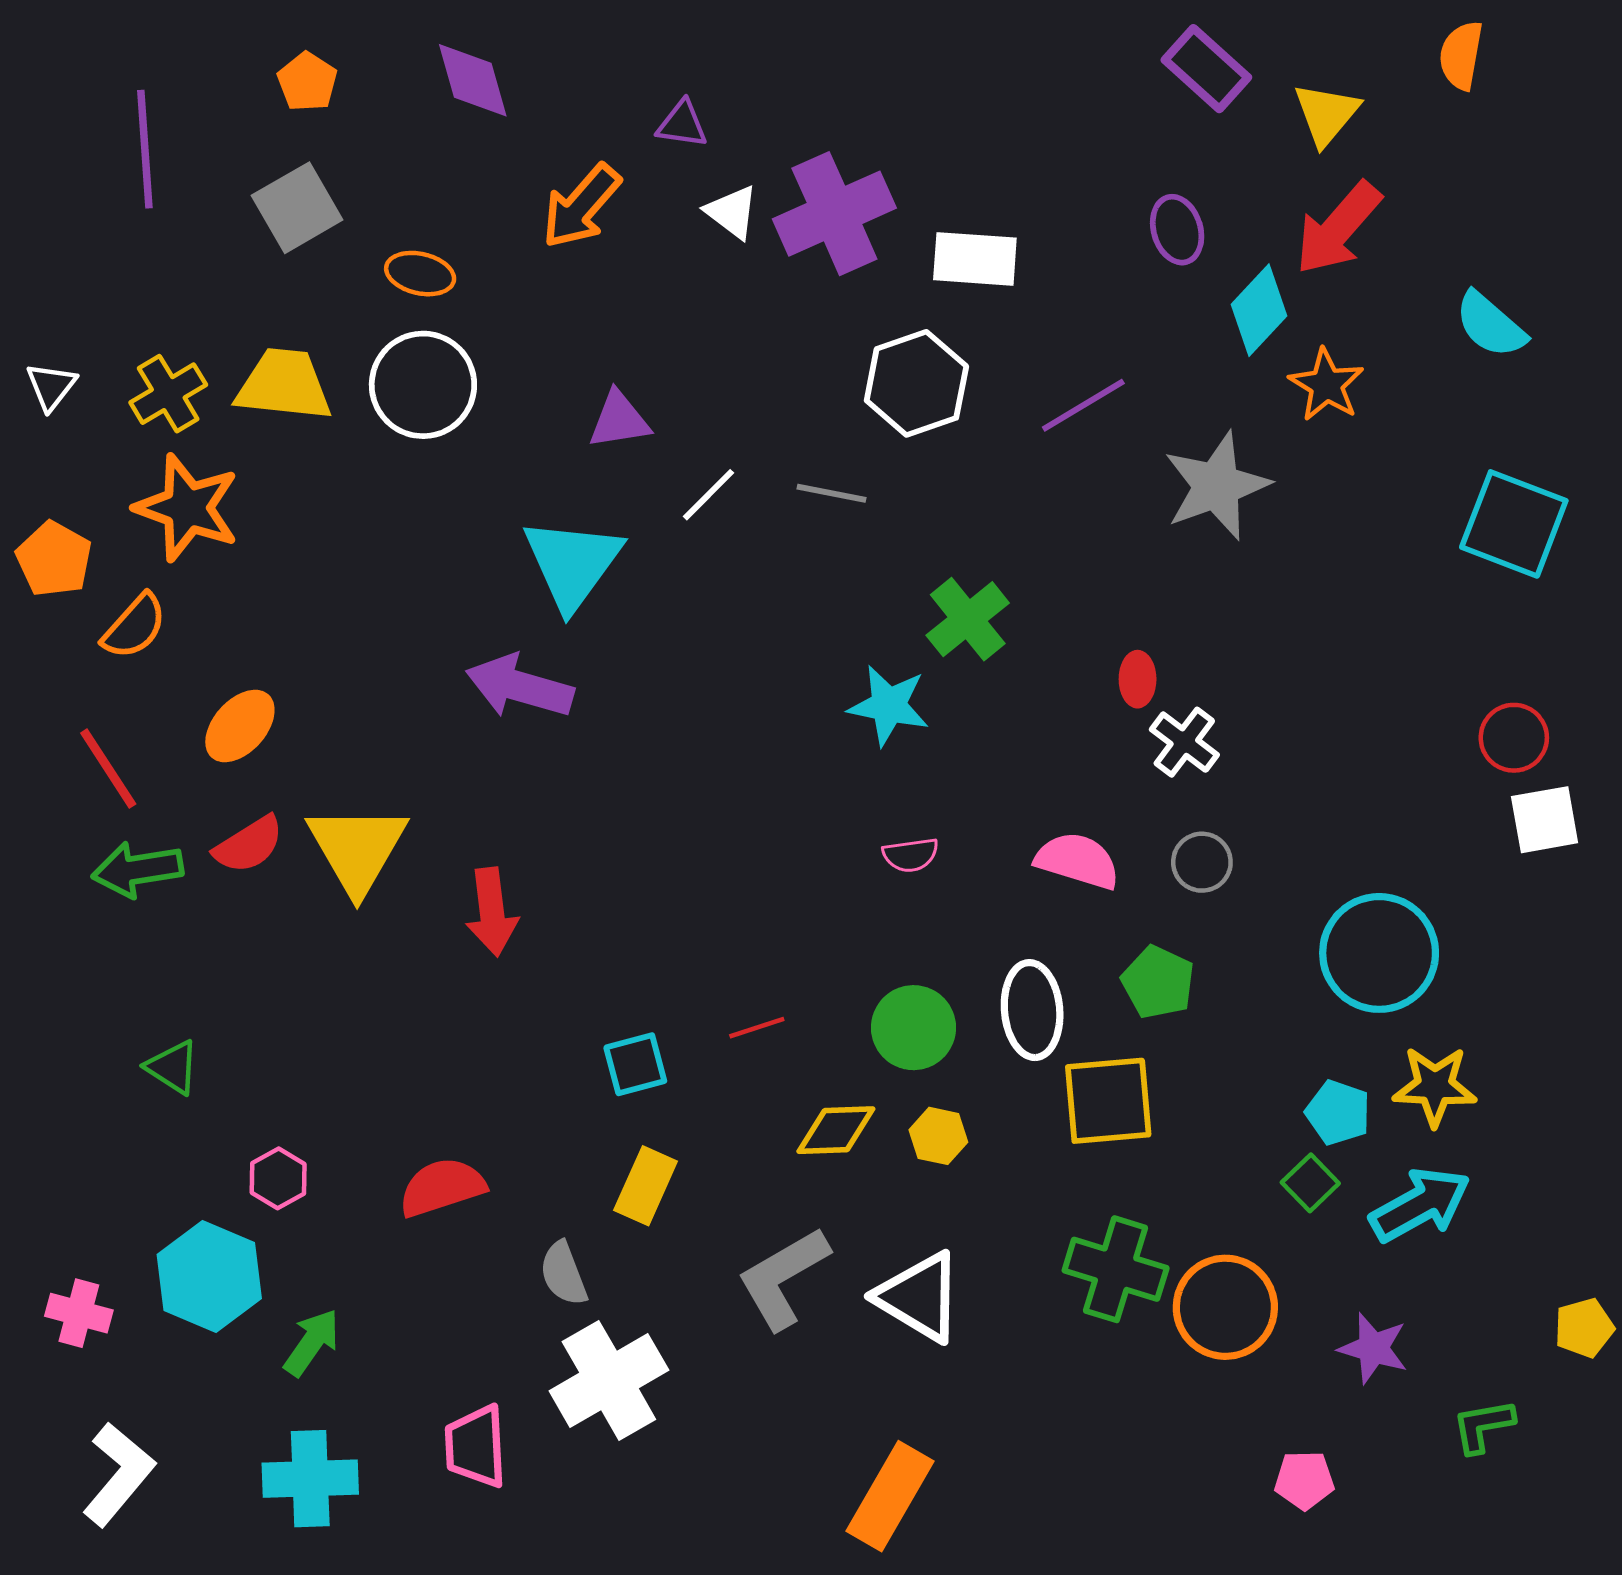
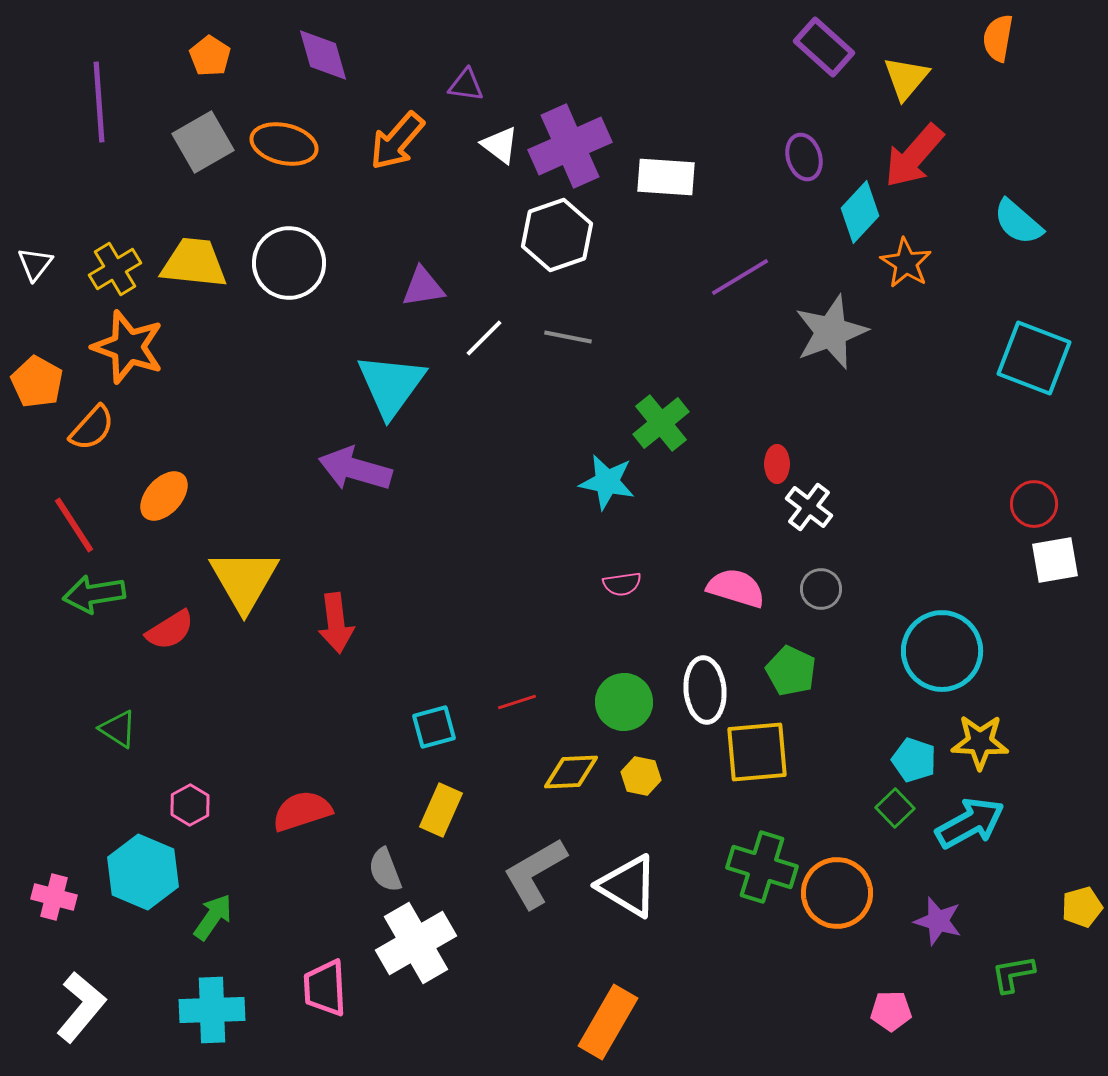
orange ellipse: (420, 274) -> (284, 144), moved, size x1.4
white hexagon: (916, 383) -> (557, 235), moved
red semicircle: (249, 845) -> (170, 630), moved

